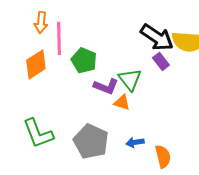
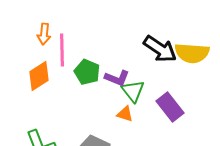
purple rectangle: (161, 61) -> (170, 107), moved, size x1.6
purple L-shape: (106, 86) -> (117, 78), moved

